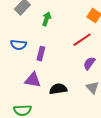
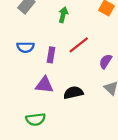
green arrow: (47, 19) -> (63, 15), moved
red line: (82, 40) -> (79, 45), moved

